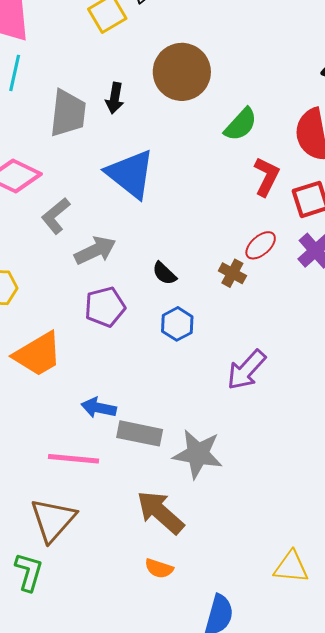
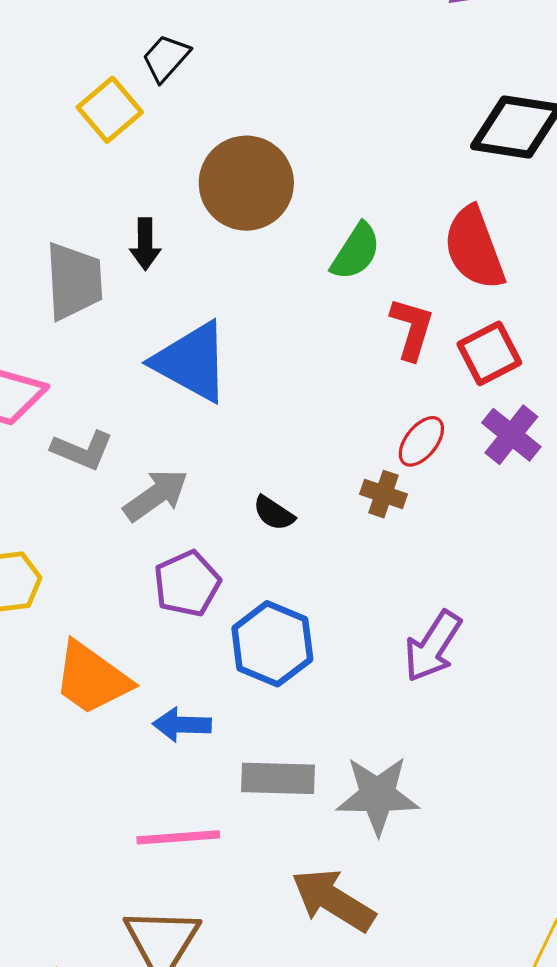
gray L-shape: (56, 216) -> (82, 450), turned -108
blue hexagon: (177, 324) -> (272, 644), moved, size x1.5
orange trapezoid: (38, 354) -> (92, 678), turned 76
blue arrow: (99, 408) -> (182, 725), moved

